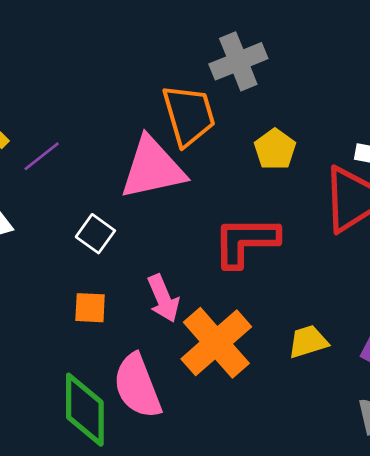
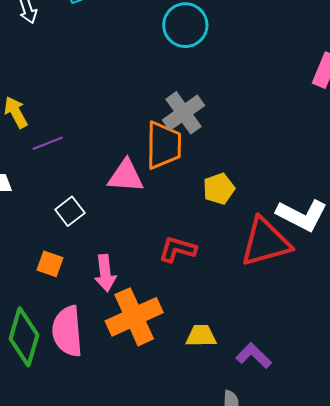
gray cross: (238, 61) -> (183, 113), moved, turned -30
pink triangle: (153, 168) -> (126, 176), size x0.7
red L-shape: (246, 241) -> (177, 249), size x0.7

